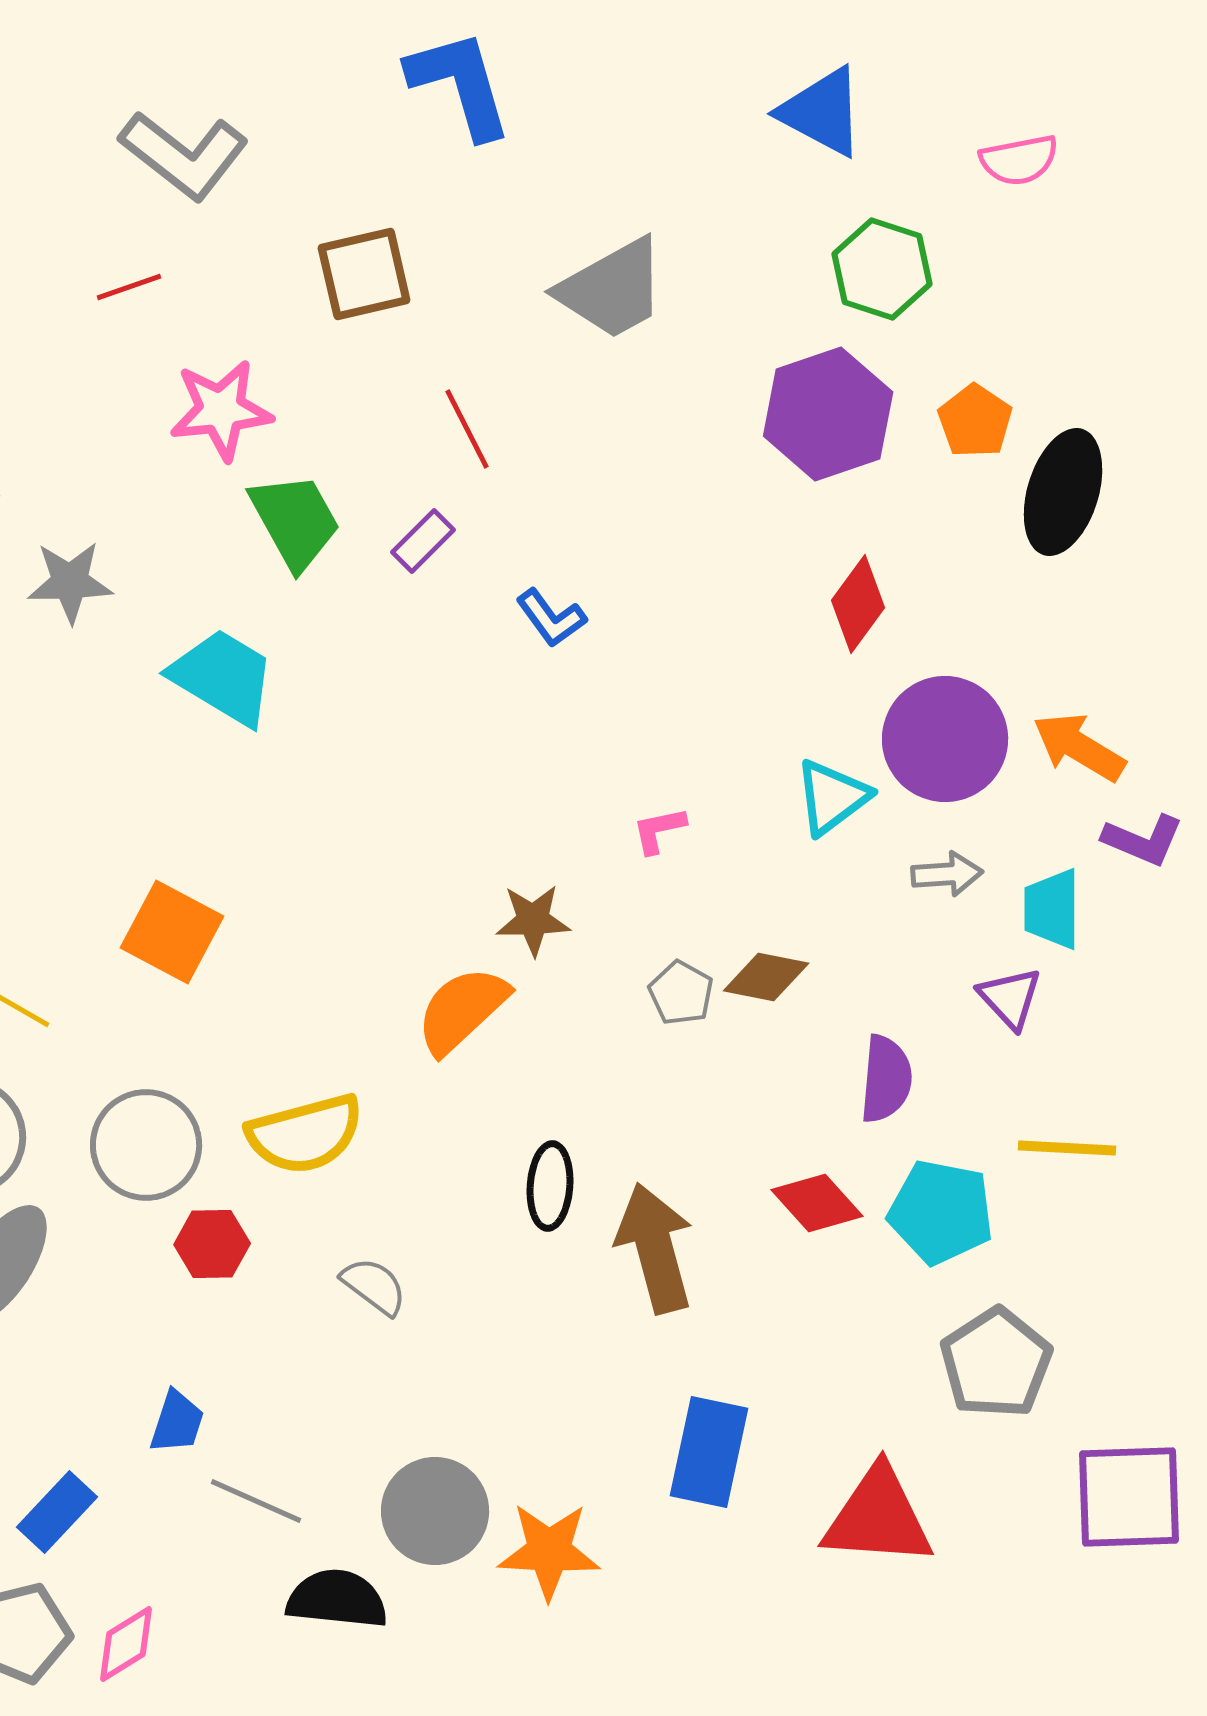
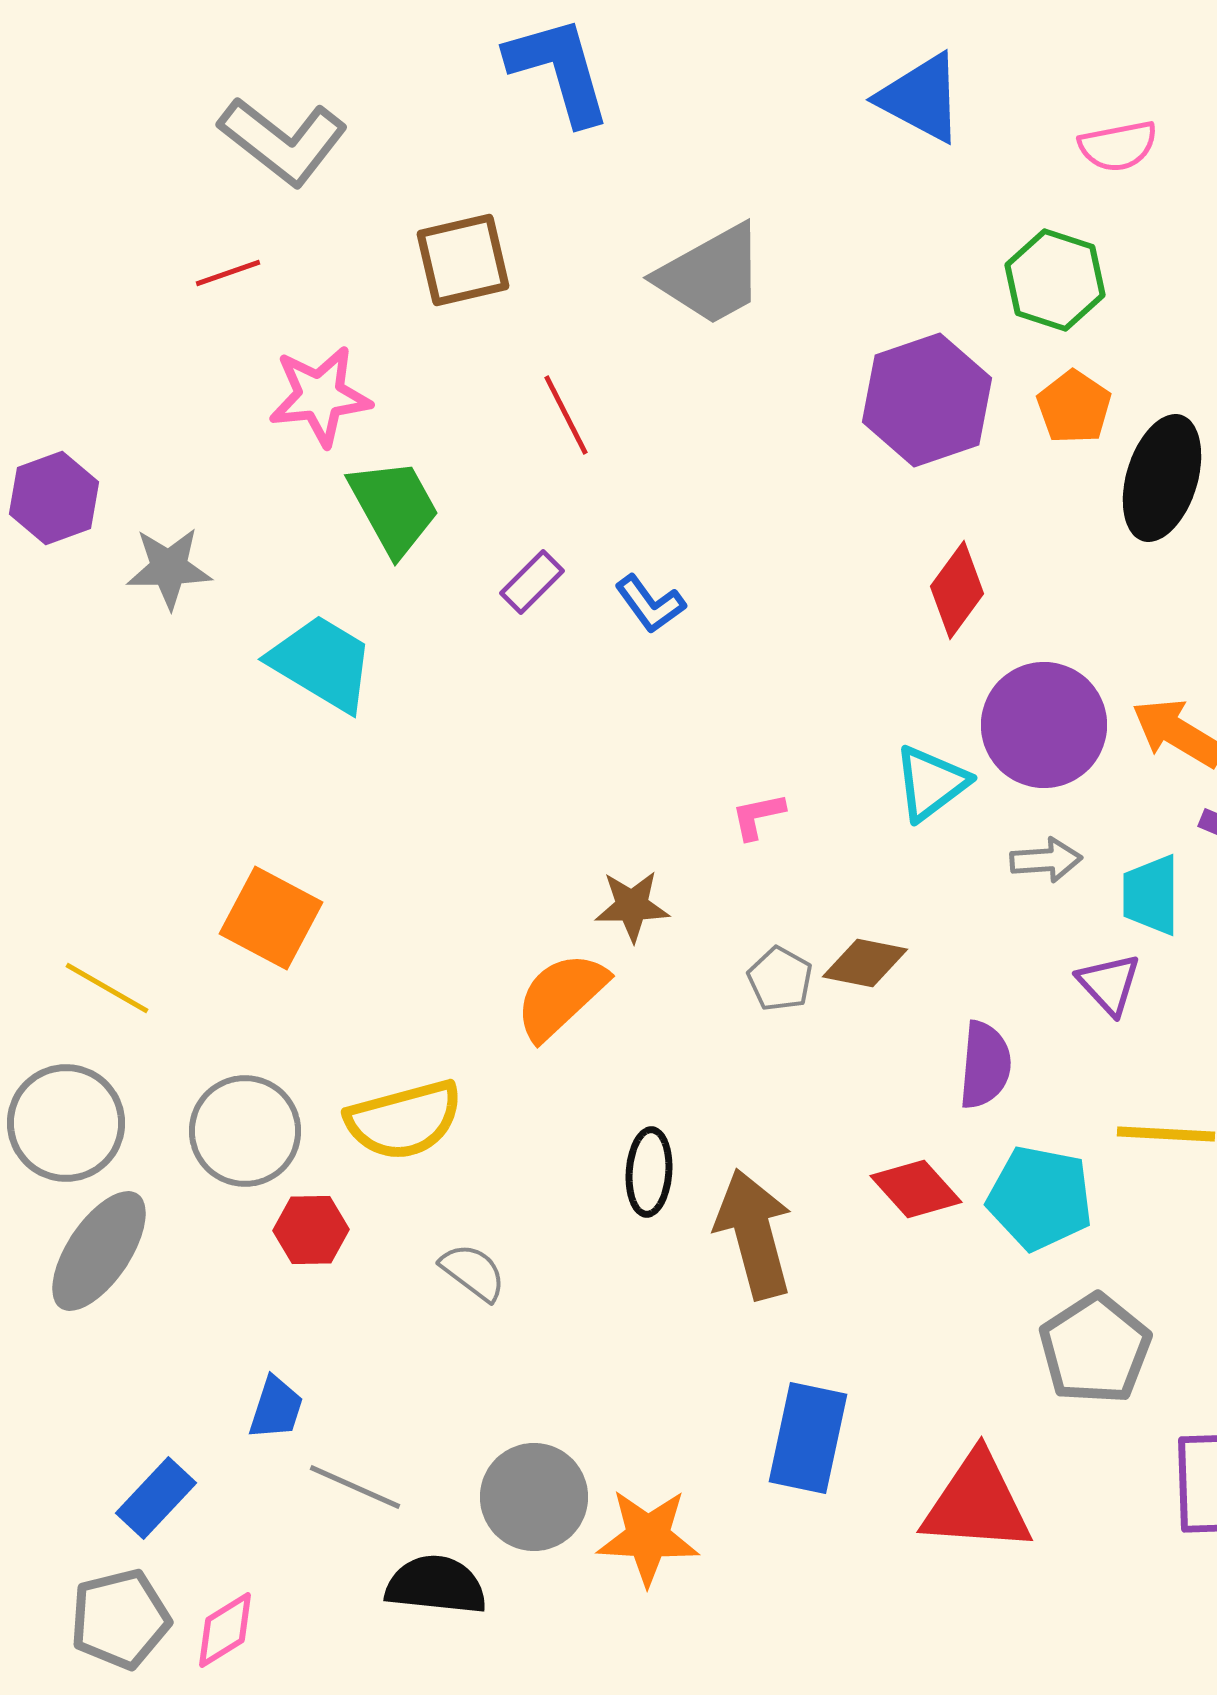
green hexagon: (882, 269) -> (1055, 280), moved
purple rectangle: (423, 541) -> (532, 582), moved

